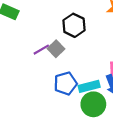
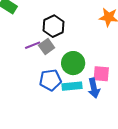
black hexagon: (74, 25) -> (54, 26), moved
green circle: (93, 104) -> (73, 63), moved

